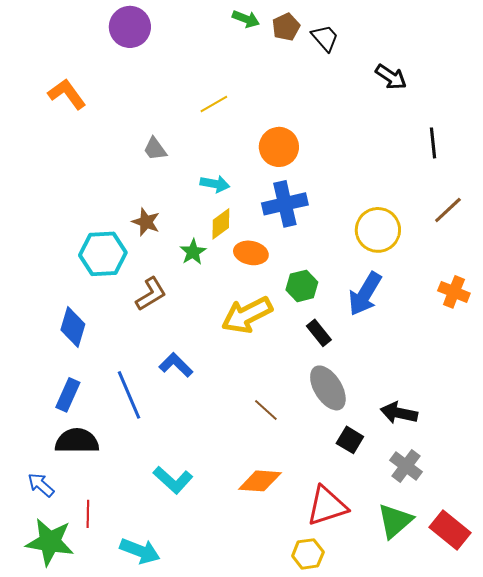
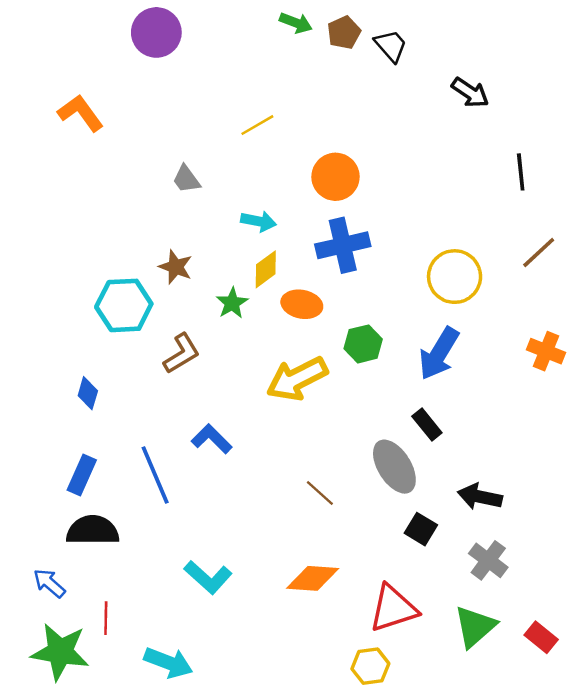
blue diamond: (73, 327) -> (88, 393), size x0.7
black rectangle: (319, 333) -> (427, 424), moved
red rectangle: (450, 530) -> (541, 637), size x0.7

